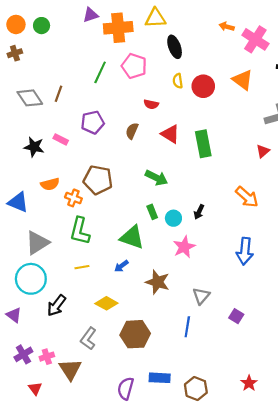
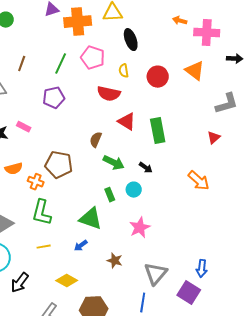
pink cross: (255, 39) -> (207, 33), turned -30
yellow semicircle: (178, 81) -> (124, 71), moved
brown line: (59, 94) -> (22, 64), moved
red semicircle: (151, 104) -> (109, 94), size x1.6
purple pentagon: (93, 122) -> (54, 98), moved
brown semicircle: (132, 131) -> (96, 140), moved
black arrow: (199, 212) -> (146, 168), moved, turned -80
cyan circle: (173, 218) -> (134, 190), moved
blue arrow: (245, 251) -> (202, 269), moved, size x0.7
brown star: (158, 282) -> (115, 261), size x0.7
gray triangle: (201, 296) -> (156, 274), size x1.4
purple square: (236, 316) -> (189, 293), size x1.6

